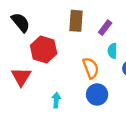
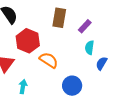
orange semicircle: (91, 68) -> (49, 60), moved, turned -42
cyan arrow: (56, 100) -> (23, 87), moved

